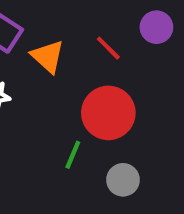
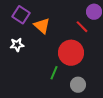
red line: (108, 48) -> (82, 27), moved

